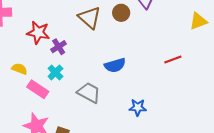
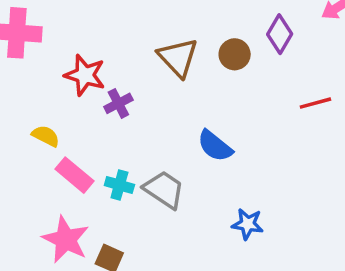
red line: (173, 60) -> (315, 103), moved
blue semicircle: (115, 65) -> (215, 146), turned 50
cyan cross: (55, 72) -> (119, 185), moved, turned -35

